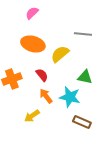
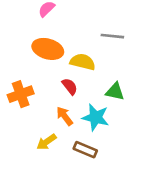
yellow semicircle: (60, 54) -> (83, 62), turned 54
red semicircle: (42, 75) -> (70, 86), moved
brown rectangle: (82, 122) -> (85, 150), moved

